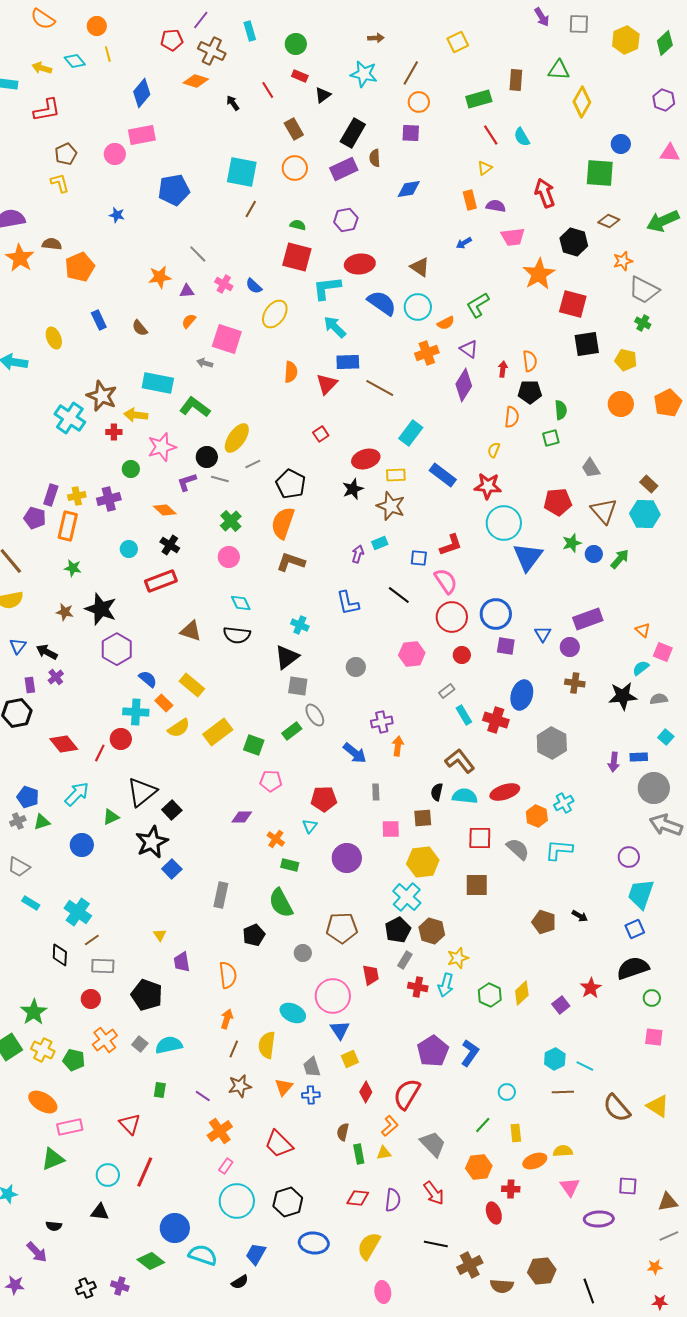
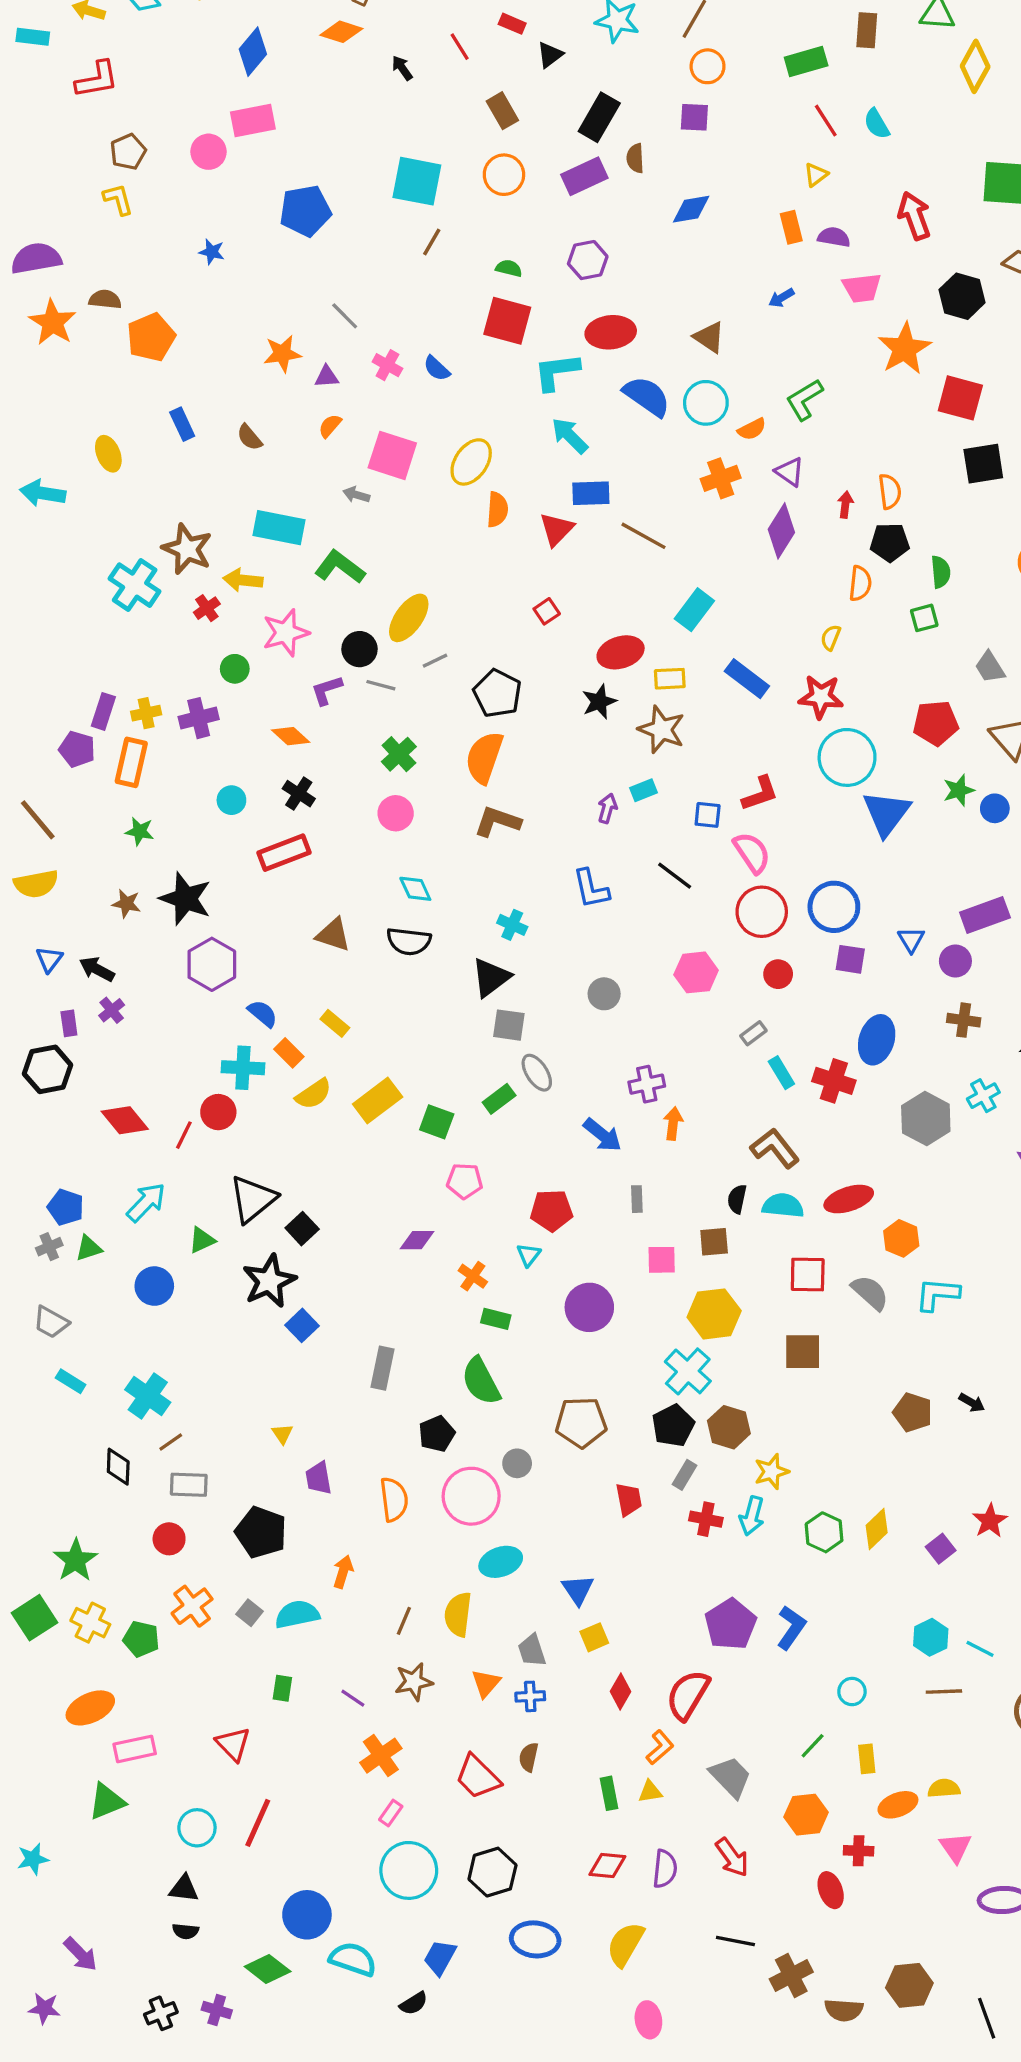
yellow ellipse: (275, 314) -> (471, 462), moved
red cross: (114, 432) -> (207, 608), turned -35
yellow rectangle: (192, 685) -> (335, 1023), size x0.7
cyan cross: (564, 803) -> (983, 1096), moved
pink circle: (333, 996) -> (471, 1496), moved
cyan ellipse: (293, 1013) -> (501, 1562), turned -45
orange arrow: (227, 1019) -> (343, 1572), moved
orange ellipse: (43, 1102) -> (90, 1708), turned -56
brown semicircle: (343, 1132) -> (529, 1757), moved
black semicircle: (54, 1226) -> (185, 1931), moved

